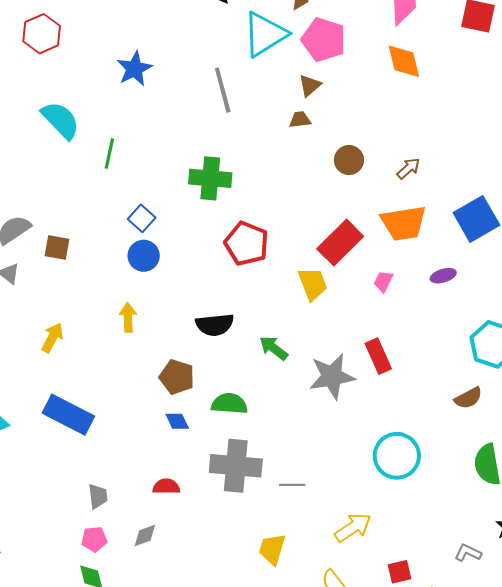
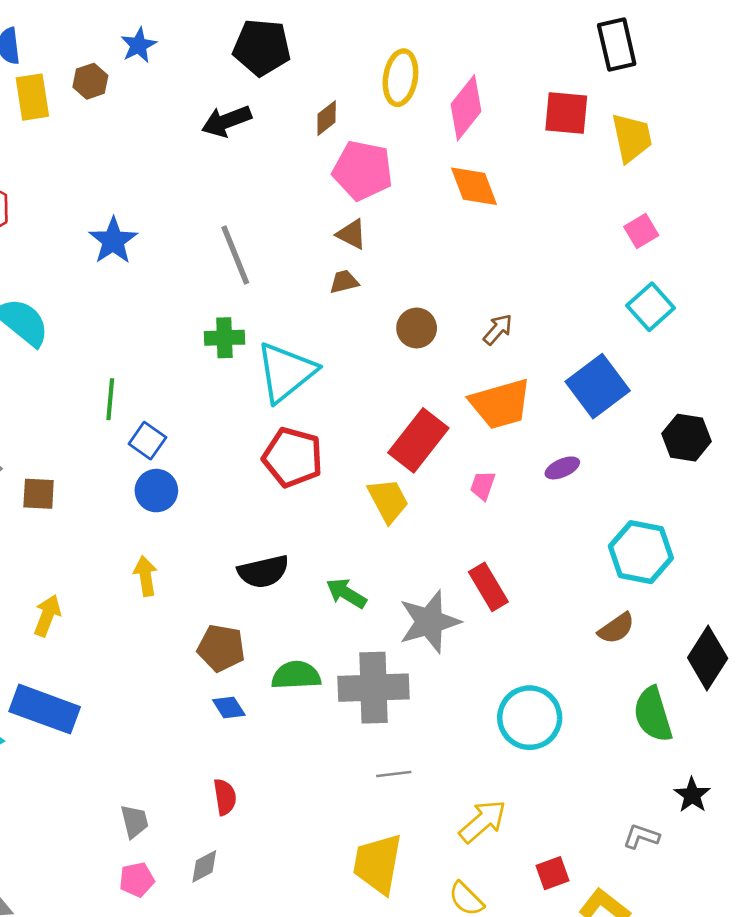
cyan triangle: (265, 34) -> (286, 372), moved
brown triangle: (310, 85) -> (351, 234), turned -45
green line: (109, 154) -> (110, 399), moved
green cross: (210, 178) -> (224, 338), moved, size x0.7
blue rectangle: (68, 415) -> (45, 709), moved
gray cross: (236, 466) -> (373, 688), moved
red semicircle: (166, 486) -> (225, 797), turned 88
yellow trapezoid: (272, 549) -> (378, 864), size x1.4

